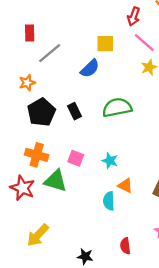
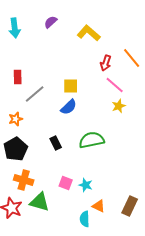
yellow square: (105, 44) -> (71, 86), moved
black pentagon: (41, 112) -> (16, 149), moved
pink square: (76, 158) -> (66, 183), moved

